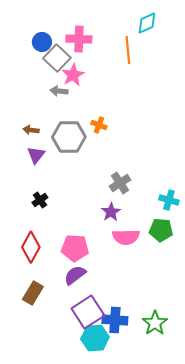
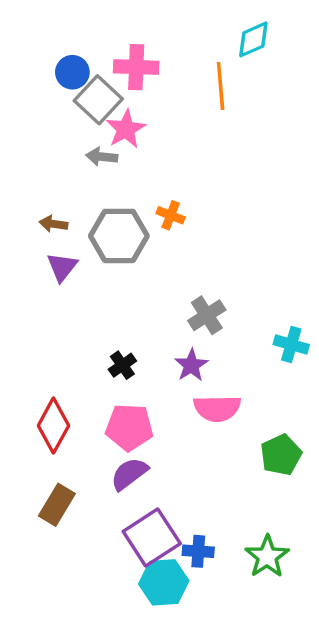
black cross: (40, 200) -> (122, 365), moved
green pentagon: (161, 230) -> (281, 455), moved, turned -30
blue cross: (115, 320) -> (198, 551), size x0.7

